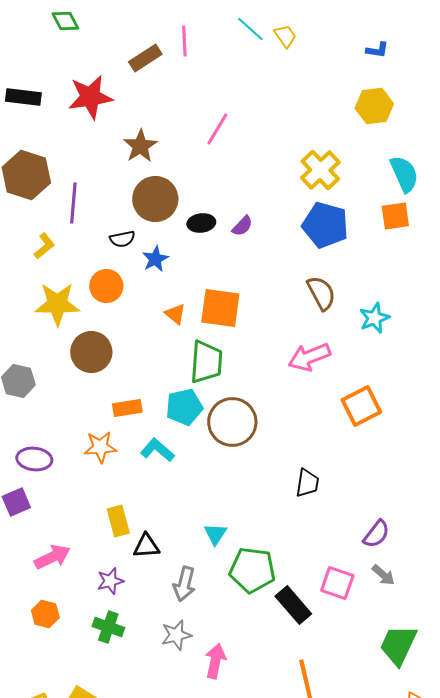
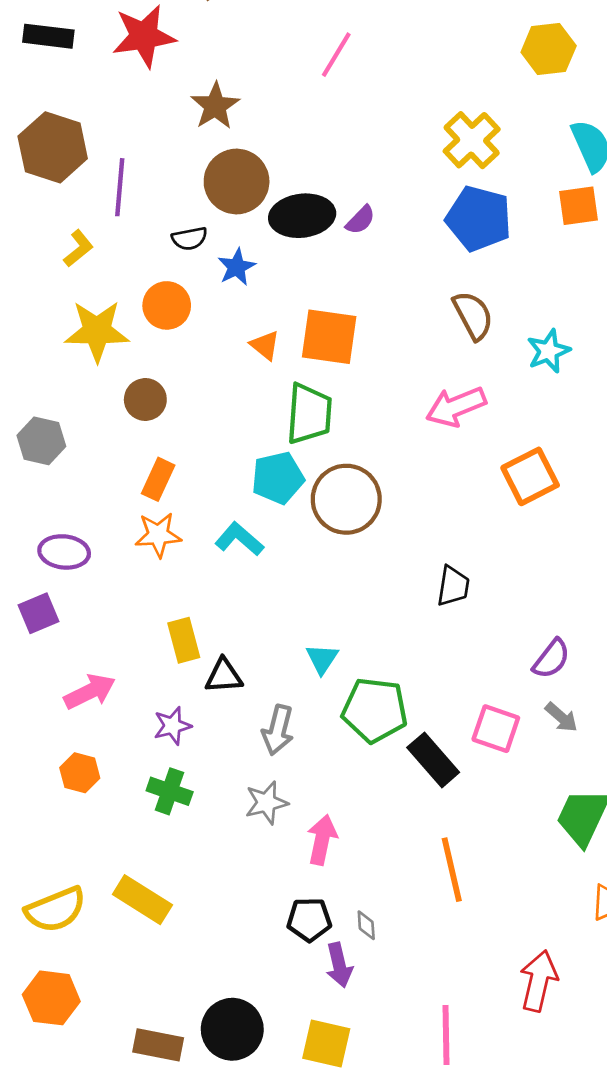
pink line: (217, 129) -> (336, 55), moved
black ellipse: (201, 223) -> (302, 216), size x1.6
brown circle: (91, 352) -> (145, 399), size x0.7
orange rectangle: (127, 408) -> (158, 479), moved, turned -56

